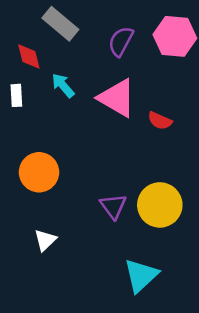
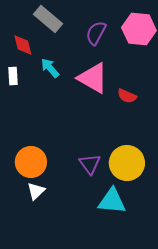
orange circle: (39, 172) -> (31, 162), moved
cyan triangle: (141, 275) -> (112, 201), moved, turned 48

